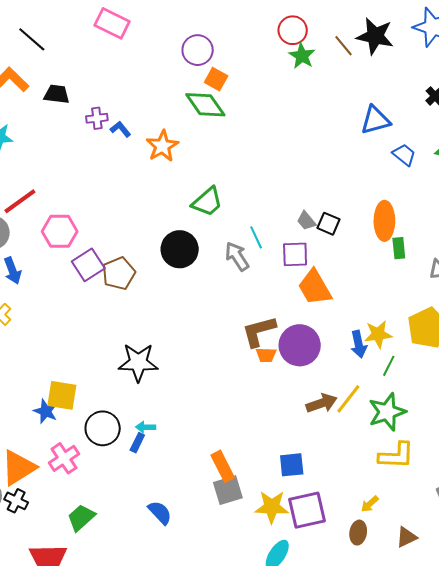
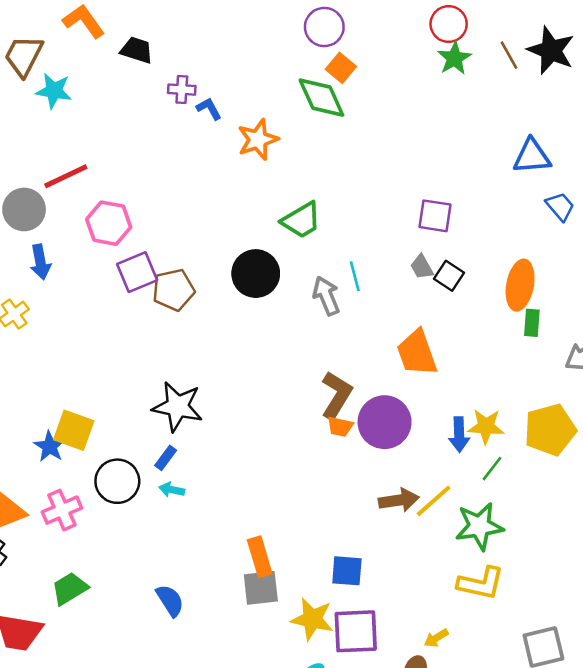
purple square: (295, 254) -> (435, 216), moved
brown L-shape: (259, 331) -> (336, 395), turned 126
blue rectangle: (137, 443) -> (166, 458), moved

